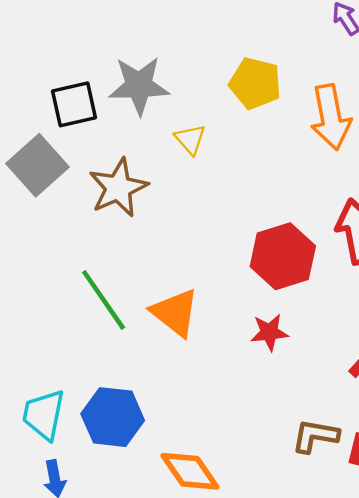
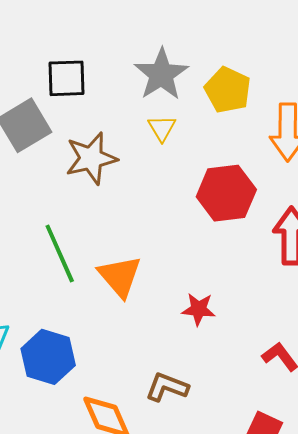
gray star: (139, 86) -> (161, 74), moved, turned 30
red hexagon: (283, 256) -> (226, 193), moved
brown L-shape: (315, 436) -> (167, 387), moved

